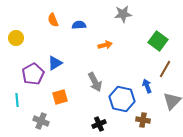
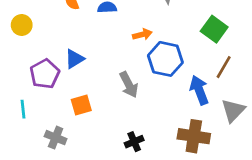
blue arrow: (147, 86) -> (199, 90), size x1.5
blue hexagon: (122, 99) -> (165, 59), moved
brown cross: (143, 120) -> (194, 136), size x1.6

